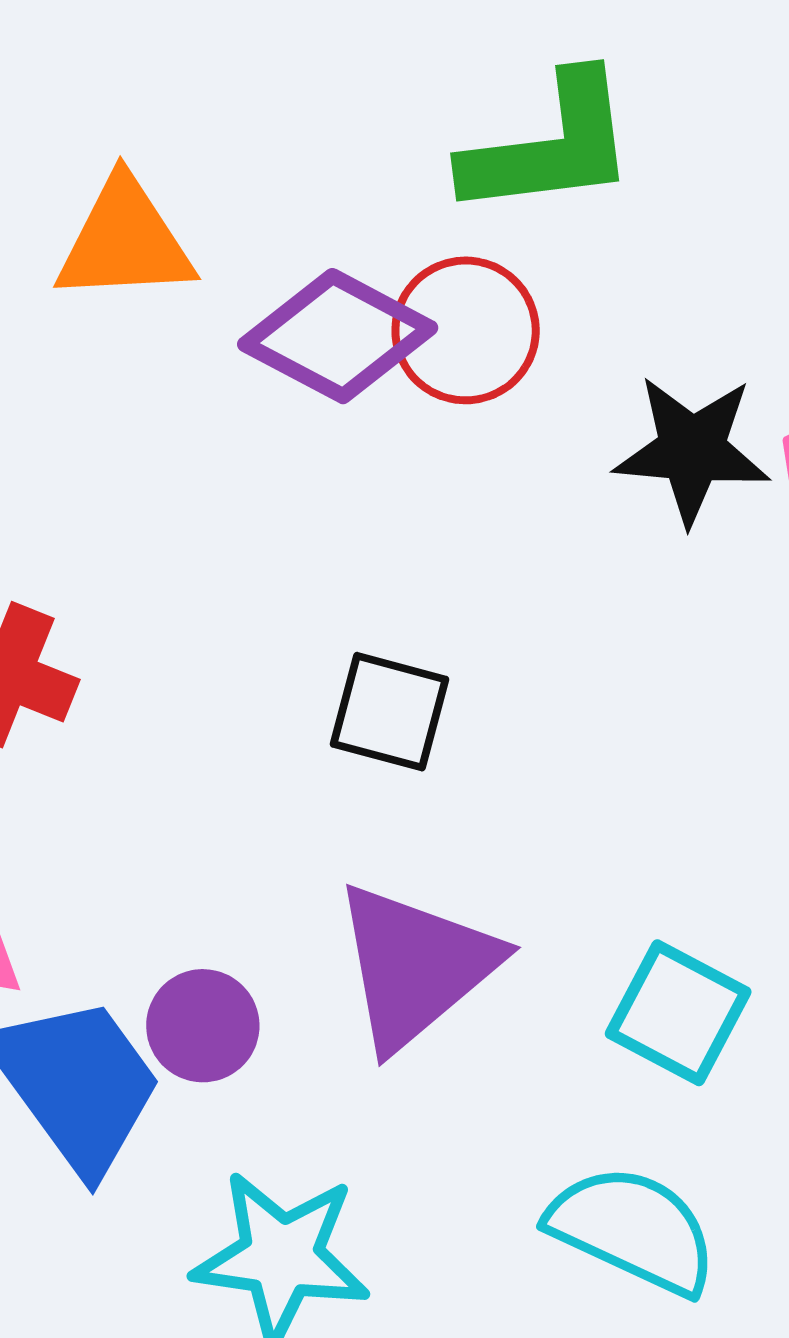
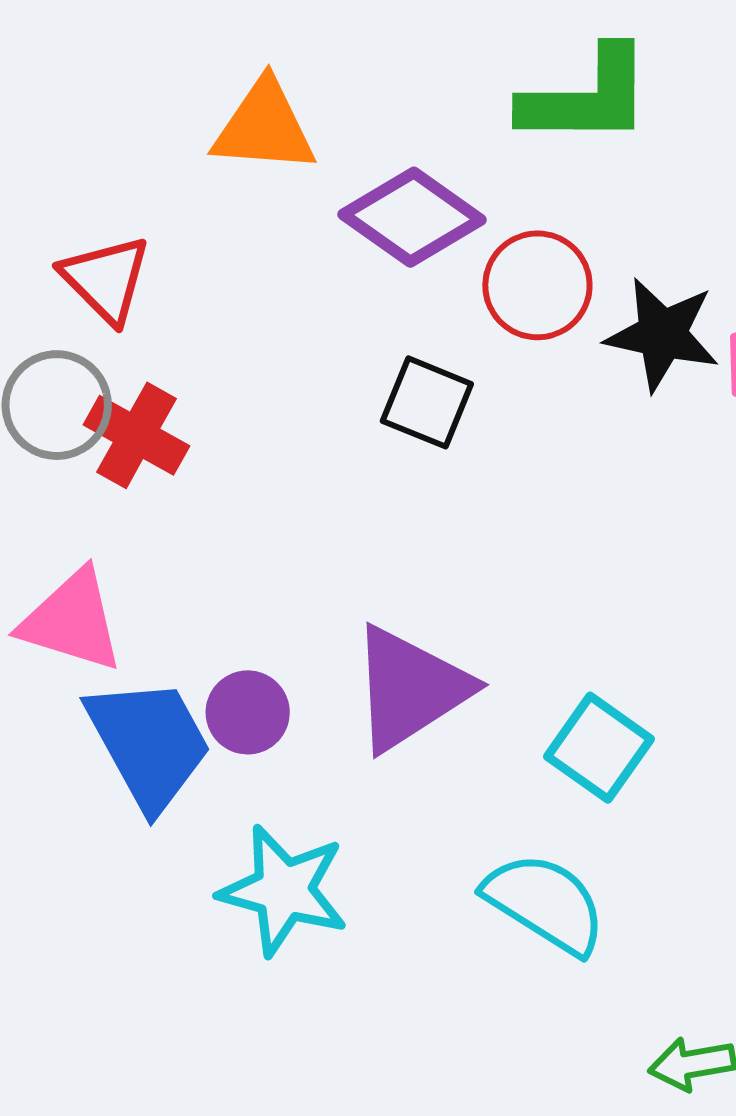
red circle: (466, 330) -> (537, 285), moved
black square: (389, 712) -> (427, 402), moved

